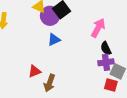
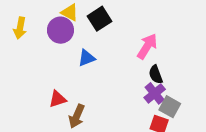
purple circle: (50, 16) -> (60, 30), moved
purple cross: (106, 62) -> (155, 93), turned -35

